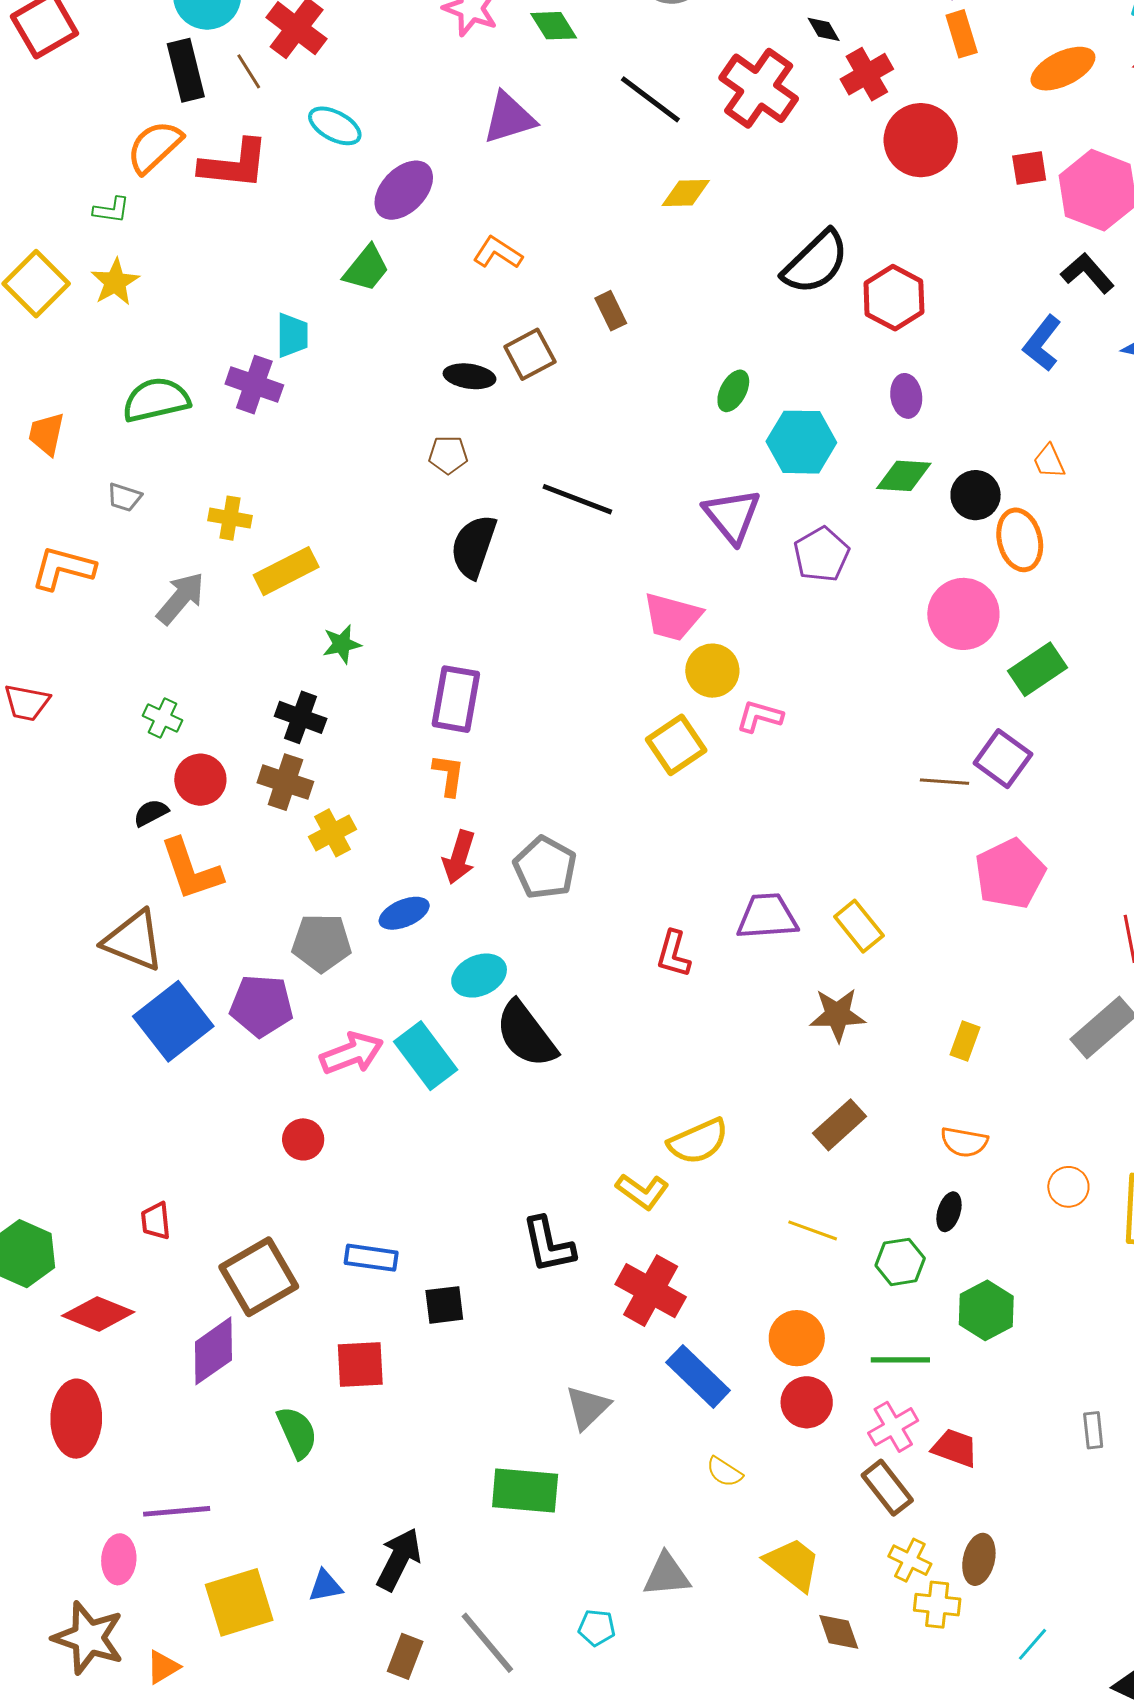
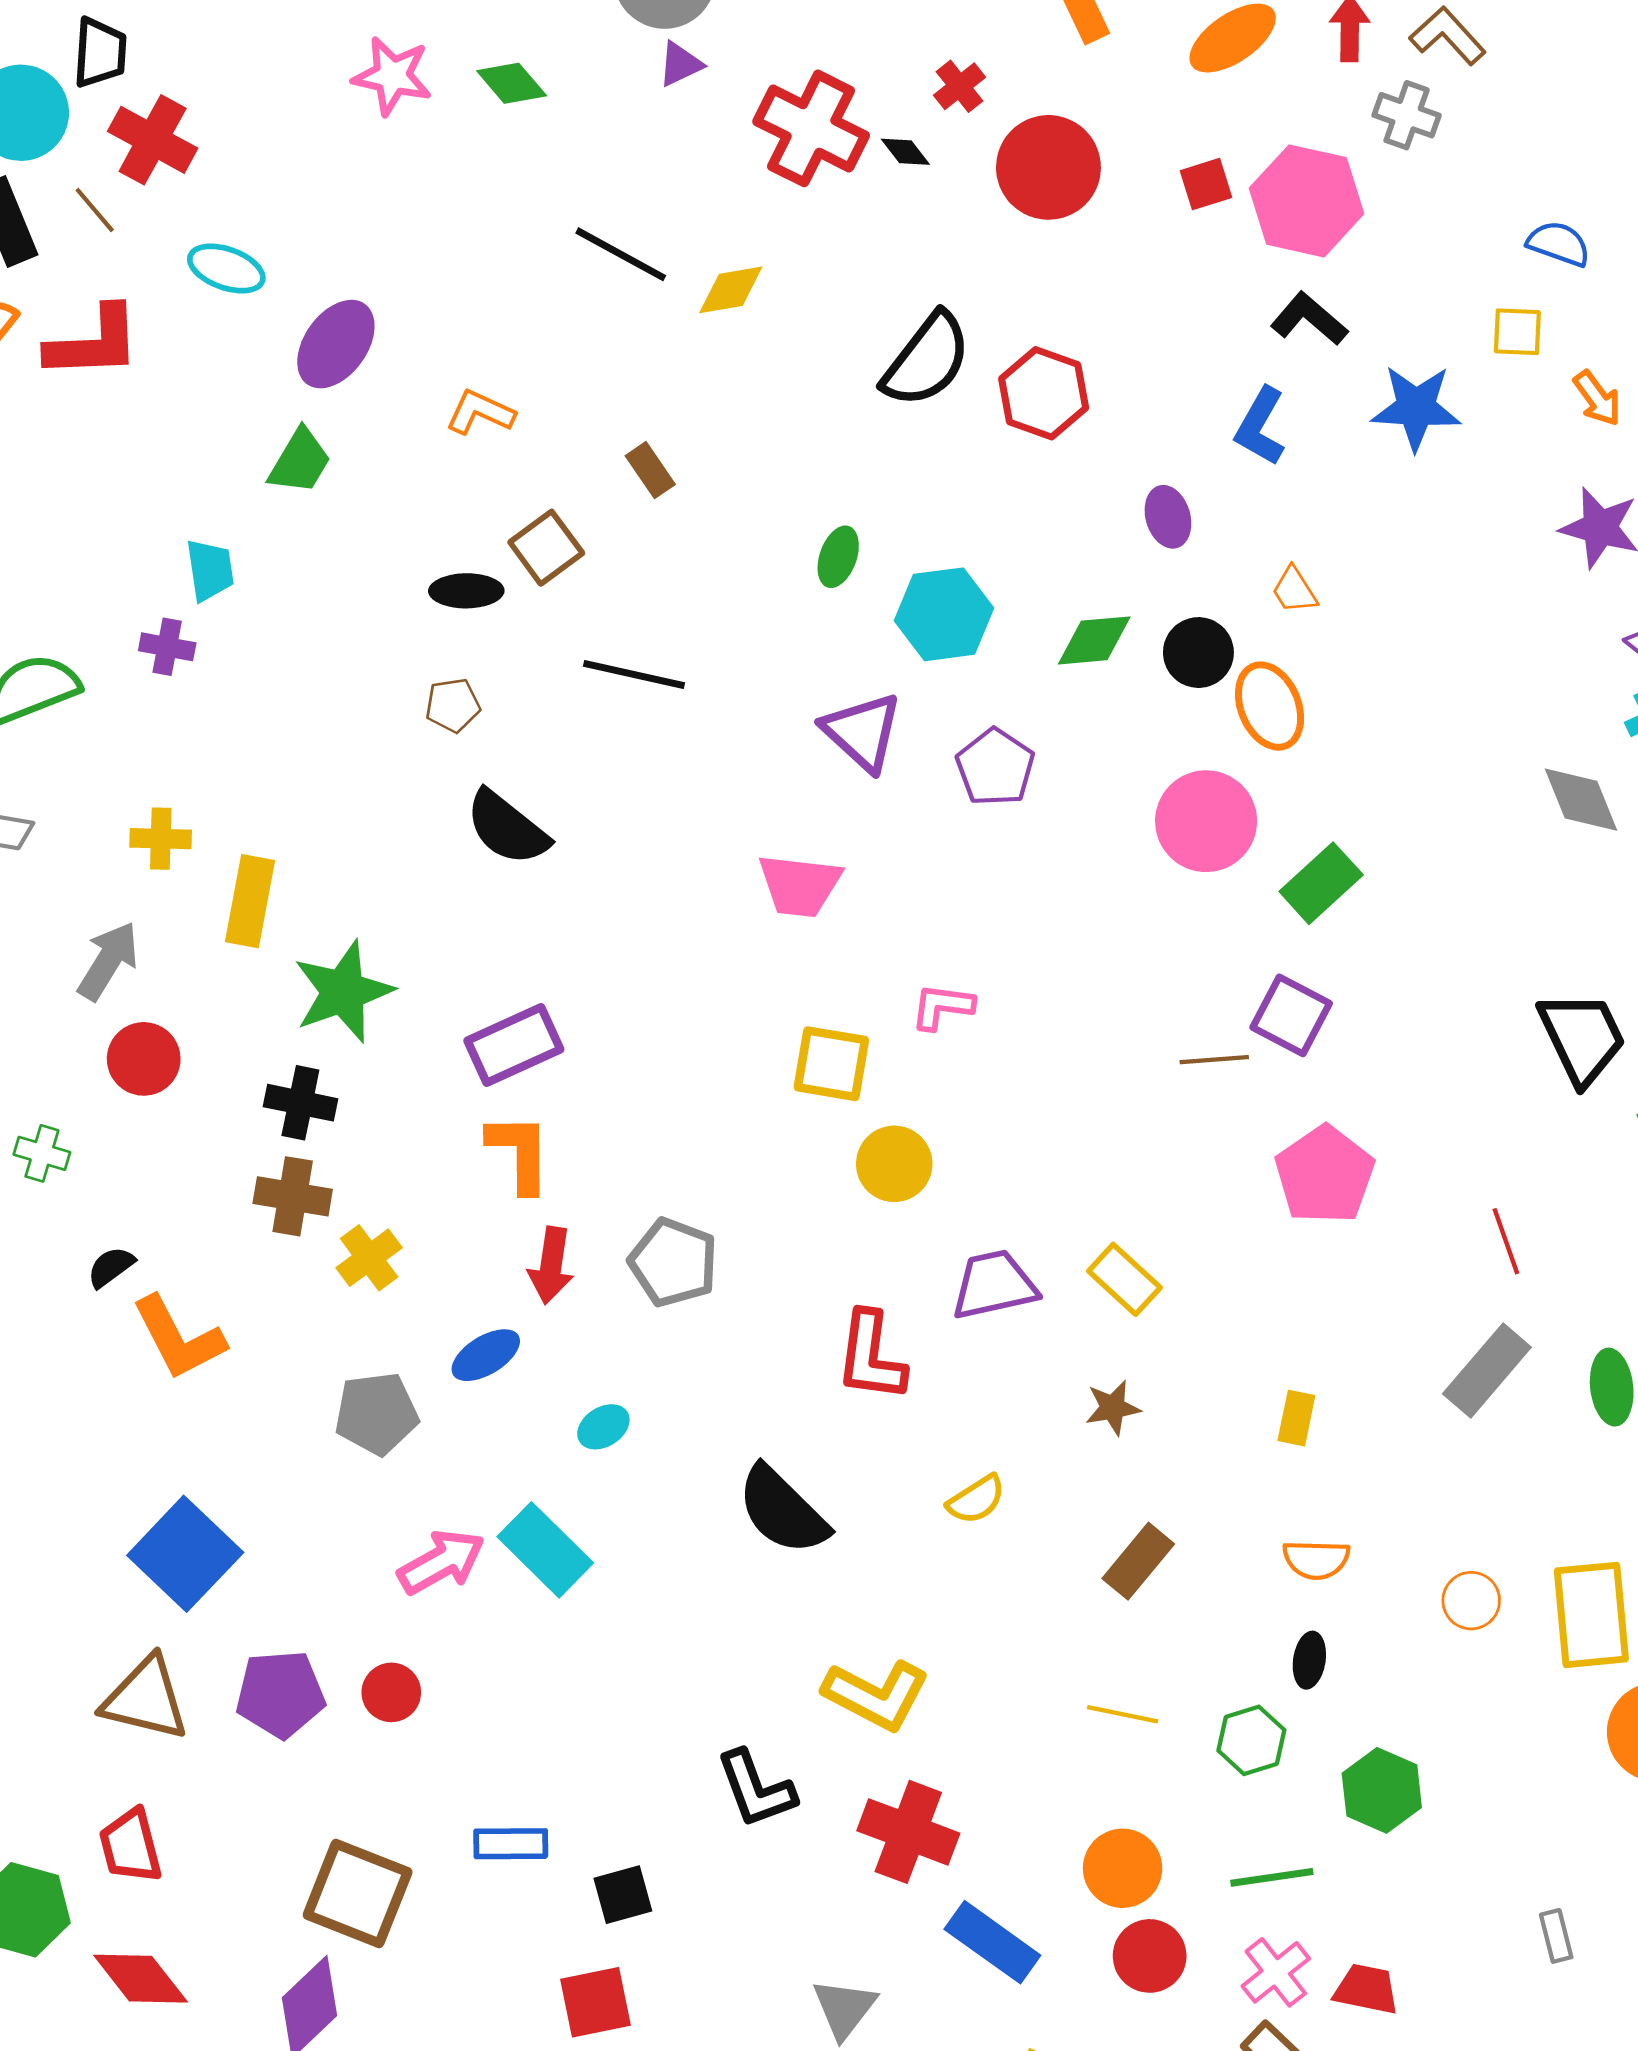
black diamond: (824, 29) -> (905, 152), moved
red cross: (867, 74) -> (960, 86), size x0.7
black line: (650, 99) -> (621, 254), moved
purple triangle: (509, 118) -> (680, 64), moved, size x0.6
purple cross: (254, 385) -> (167, 647), size x0.7
purple ellipse: (906, 396) -> (1168, 517), moved
black line: (577, 499) -> (634, 675), moved
black semicircle: (474, 546) -> (507, 828), turned -62
yellow rectangle: (286, 571) -> (250, 901), turned -44
green star: (342, 644) -> (343, 992), size x1.8
yellow circle: (712, 671) -> (894, 1164), moved
purple rectangle: (456, 699) -> (514, 1045), turned 64
green cross: (162, 718) -> (42, 1153), moved
yellow square: (676, 745) -> (831, 1064), turned -38
orange L-shape: (449, 775) -> (519, 1153), size x1.4
red circle: (200, 780) -> (144, 1059), moved
brown triangle: (134, 940) -> (146, 1699), moved
red L-shape: (673, 954) -> (871, 1356), size x1.4
cyan ellipse: (479, 976) -> (603, 1427), size x0.7
purple pentagon: (261, 1006) -> (280, 1694), moved
brown star: (837, 1015) -> (1113, 1408), size x0.7
black semicircle: (526, 1034) -> (782, 1510), moved
yellow semicircle: (698, 1141) -> (976, 1500), moved, size x0.7
yellow L-shape: (642, 1191) -> (876, 1695), size x1.4
red trapezoid: (156, 1221) -> (130, 1846), moved, size x1.4
brown square: (259, 1277) -> (358, 1893), turned -30
red diamond: (98, 1314) -> (141, 1979), turned 38
red square: (360, 1365) -> (595, 2002), moved

